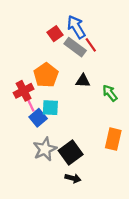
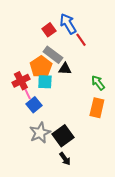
gray rectangle: (75, 47) -> (53, 55), moved
black triangle: (83, 81) -> (65, 69), moved
cyan square: (50, 108) -> (45, 82), moved
orange rectangle: (113, 139) -> (97, 108), moved
black arrow: (73, 178) -> (65, 159), turned 40

